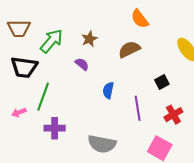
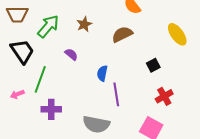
purple semicircle: (82, 64) -> (71, 54), moved
black trapezoid: (24, 67) -> (22, 51), turned -132
purple line: (138, 108) -> (116, 94), moved

